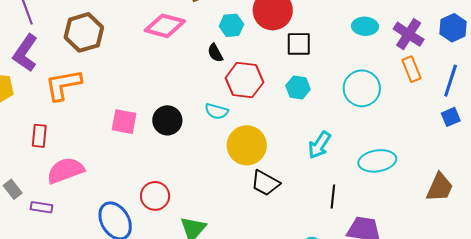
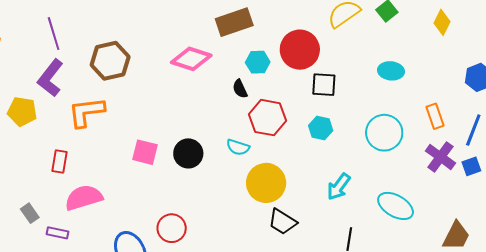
purple cross: (409, 34) -> (440, 157), moved
cyan ellipse: (377, 161) -> (396, 206), turned 36

